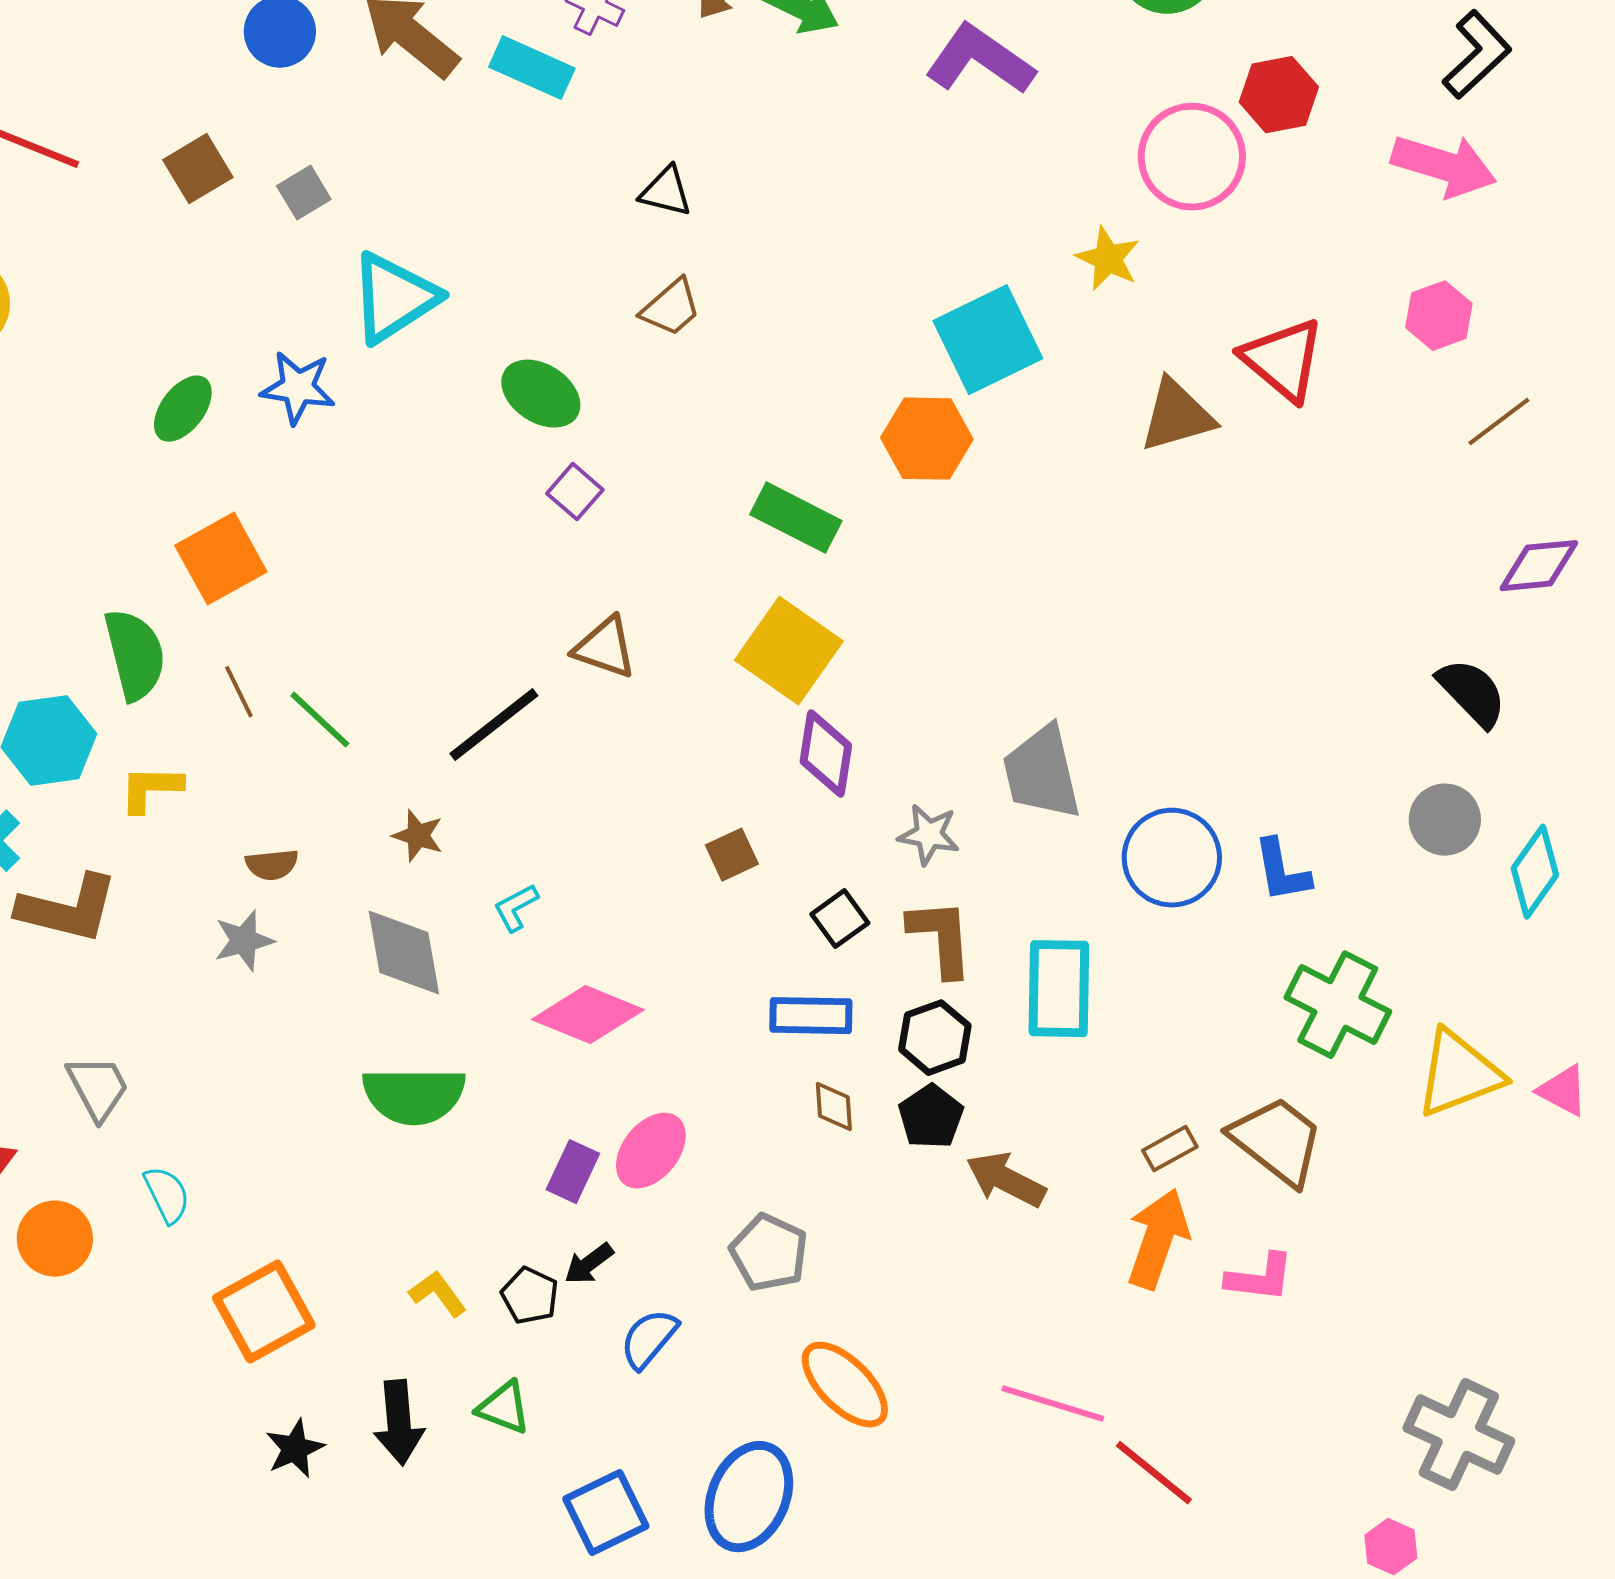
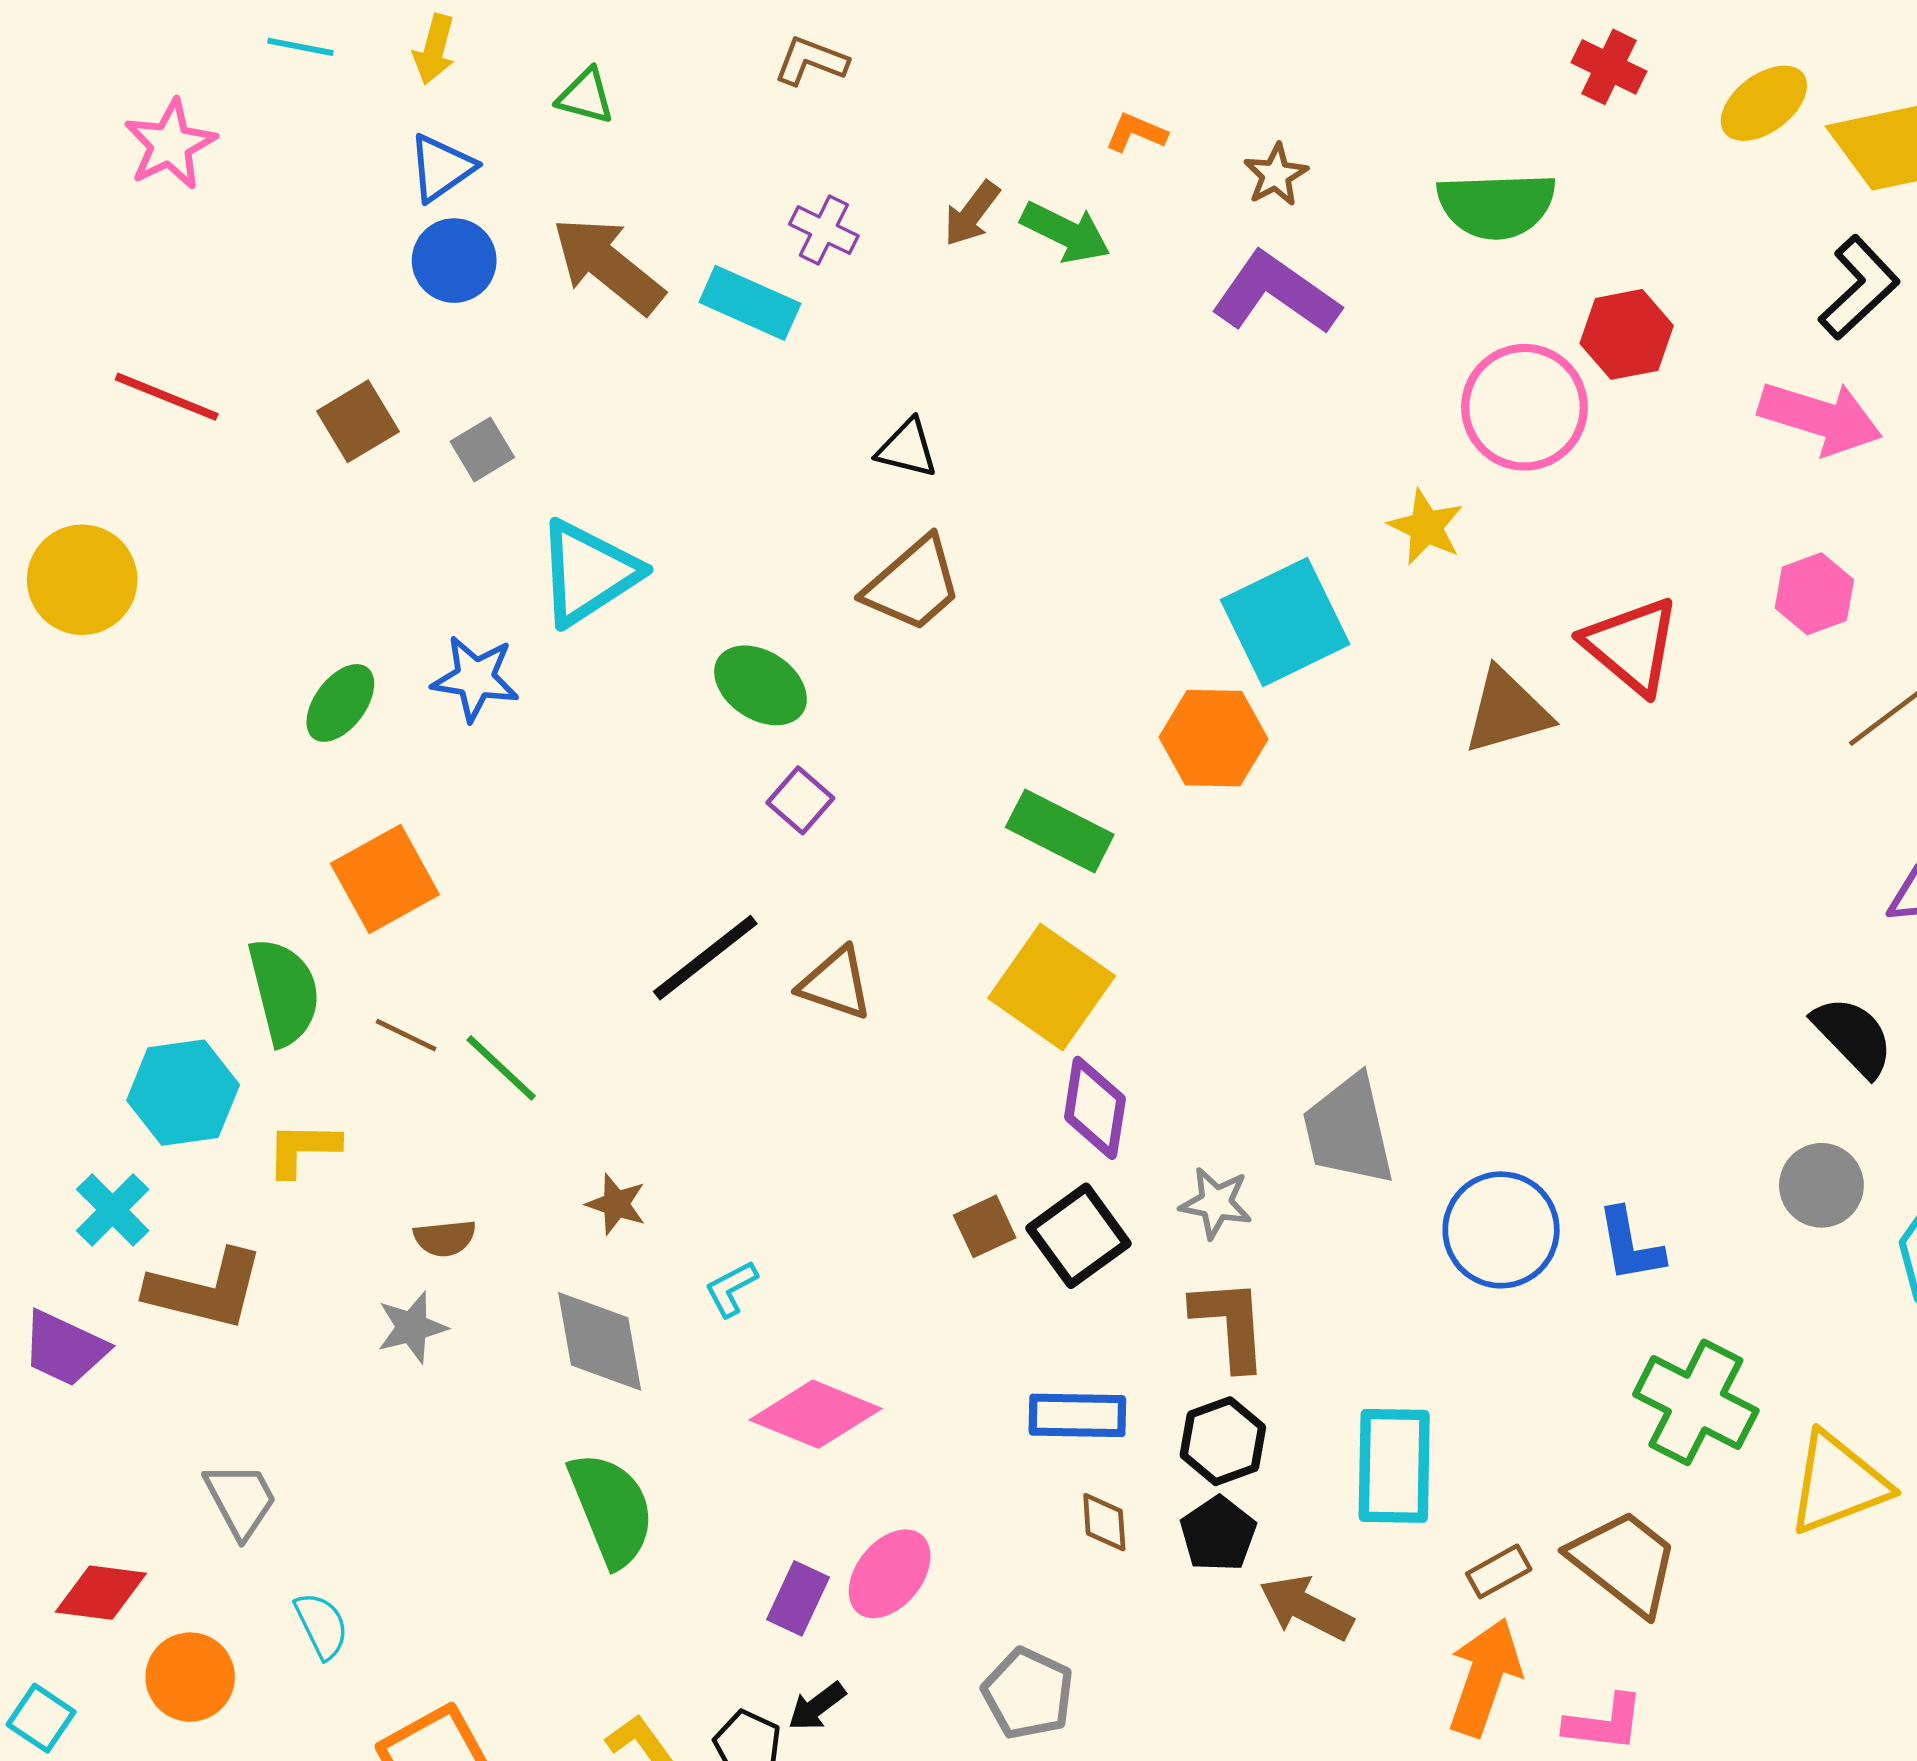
brown trapezoid: (671, 308) -> (913, 584), size x1.4
brown line: (239, 692) -> (406, 1035), turned -38
black line: (494, 725) -> (705, 958), moved
black square: (840, 919) -> (1079, 1236), moved, size x1.5
cyan rectangle: (1059, 989) -> (1394, 1466), moved
green semicircle: (414, 1096) -> (611, 1509), turned -112

